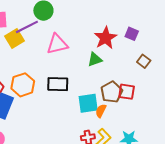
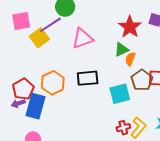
orange semicircle: (101, 111) -> (130, 59), moved

